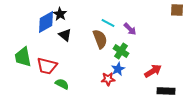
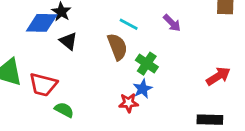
blue diamond: (46, 22) -> (42, 23), turned 30
purple arrow: (130, 29) -> (172, 23), moved
red arrow: (153, 71) -> (218, 76), moved

